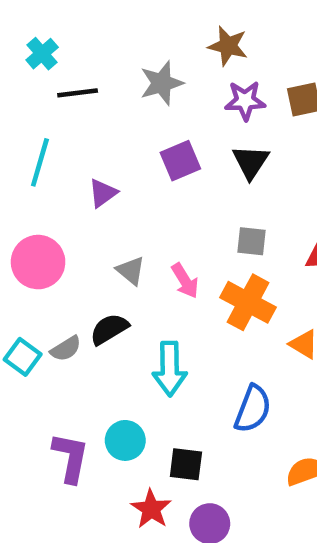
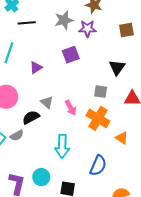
purple star: (245, 101) -> (87, 29), moved
black triangle: (251, 162) -> (117, 67), moved
black semicircle: (109, 329) -> (31, 117), moved

